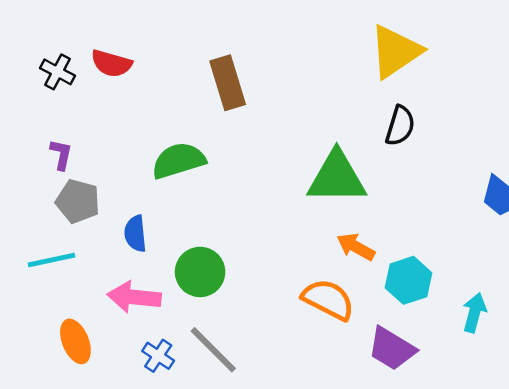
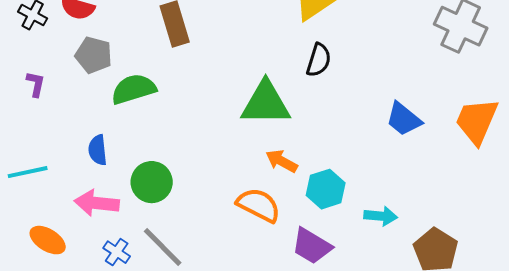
gray pentagon: (78, 201) -> (94, 55), moved
cyan arrow: (474, 313) -> (381, 216), turned 80
orange ellipse: (75, 341) -> (48, 240), turned -36

